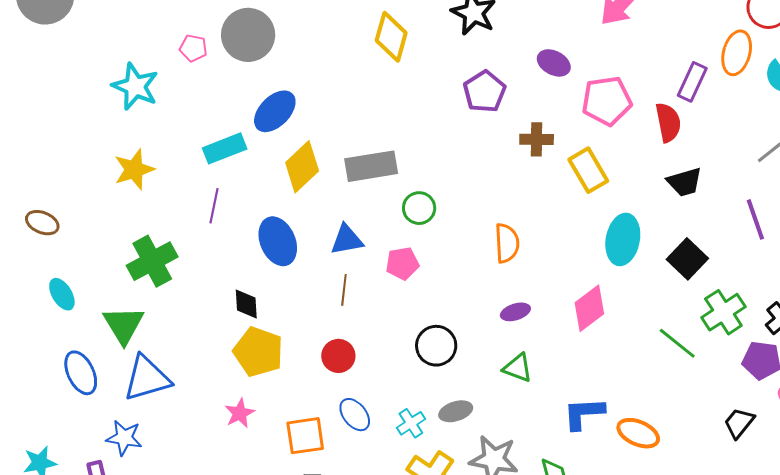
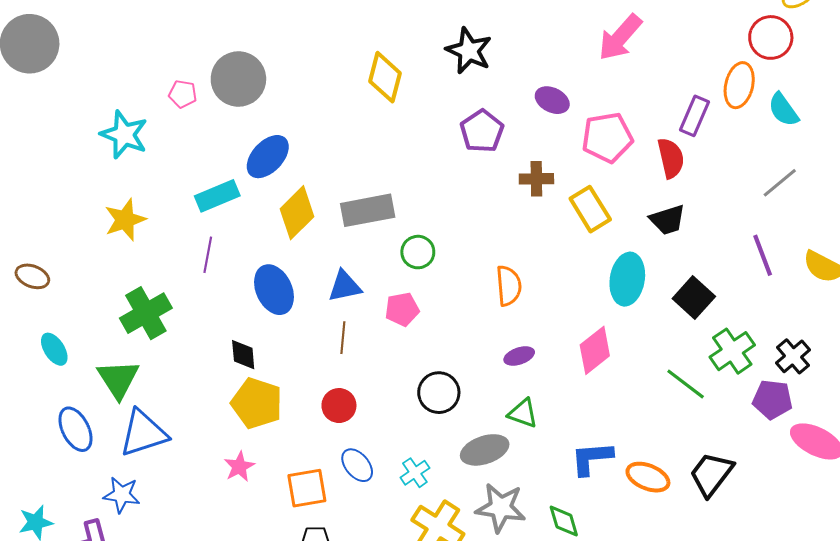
black trapezoid: (685, 182) -> (668, 220), moved
gray ellipse: (456, 411) -> (485, 450), moved, size x1.4
black trapezoid: (739, 423) -> (711, 474), moved, size x1.4

